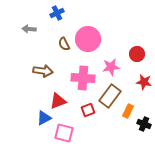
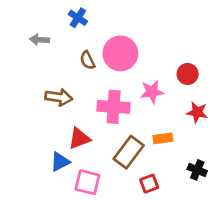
blue cross: (57, 13) -> (78, 18), turned -32
brown rectangle: (110, 96) -> (129, 152), moved
red square: (88, 110) -> (149, 184), moved
orange rectangle: (128, 111) -> (163, 138), moved, turned 56

